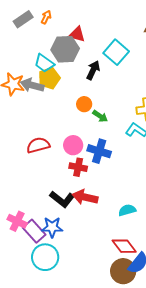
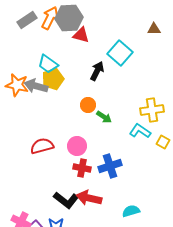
orange arrow: (46, 17) -> (50, 18), size x1.6
gray hexagon: (65, 49) -> (69, 18), moved
blue cross: (99, 151) -> (110, 166), moved, turned -35

